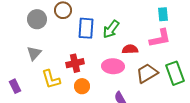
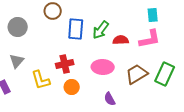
gray circle: (37, 19) -> (18, 27), moved
red semicircle: (130, 49) -> (121, 40), moved
gray triangle: (34, 53) -> (17, 61), moved
green rectangle: (175, 73) -> (165, 74), turned 45

